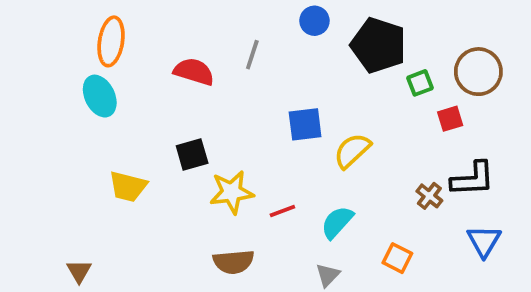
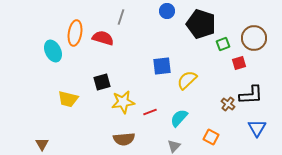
orange ellipse: (111, 41) -> (75, 33), moved
gray line: (252, 55) -> (121, 17), moved

